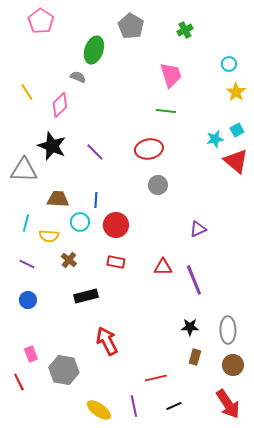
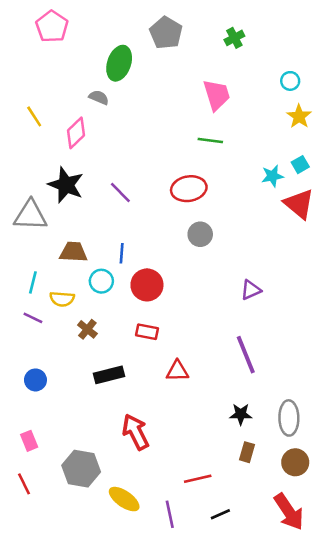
purple line: (27, 264) -> (33, 318), moved
red triangle: (163, 267) -> (177, 371), moved
pink rectangle: (31, 354) -> (29, 441), moved
yellow ellipse: (99, 410) -> (124, 499), moved

